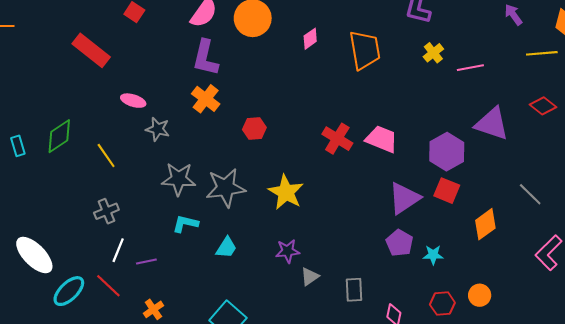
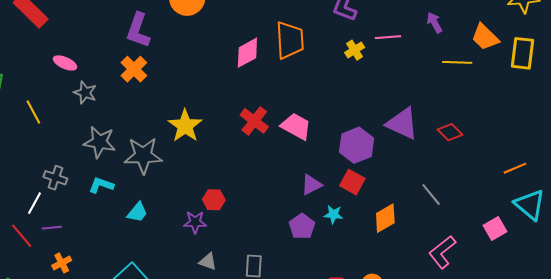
pink diamond: (310, 39) -> (247, 53), moved, size x1.5
pink line: (470, 68) -> (388, 37), moved
red diamond: (543, 106) -> (450, 132), moved
red hexagon: (254, 129) -> (214, 200), moved
yellow star: (286, 192) -> (185, 126), moved
purple triangle: (404, 198) -> (311, 185), size x0.7
gray cross: (106, 211) -> (55, 178), moved, turned 35
cyan star: (433, 255) -> (333, 214), moved
purple line: (146, 262) -> (52, 228), moved
gray triangle: (310, 277) -> (208, 262), moved, turned 48

